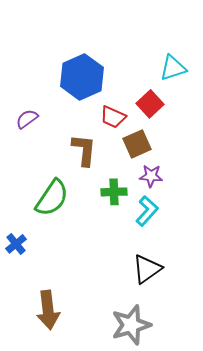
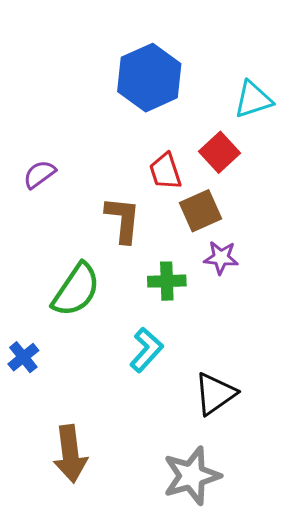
blue hexagon: (82, 77) -> (149, 78), moved
red trapezoid: (113, 117) -> (165, 171), turned 48
cyan L-shape: (147, 211) -> (146, 350), moved

